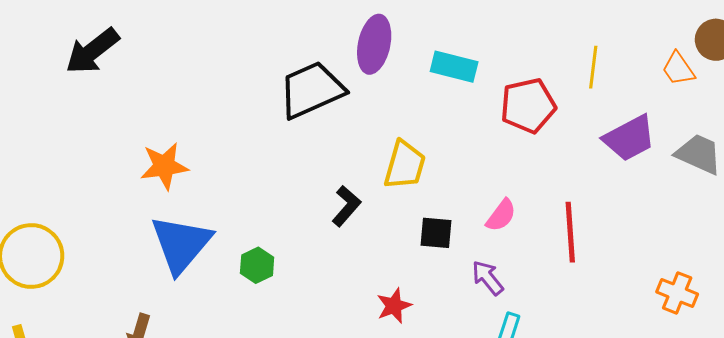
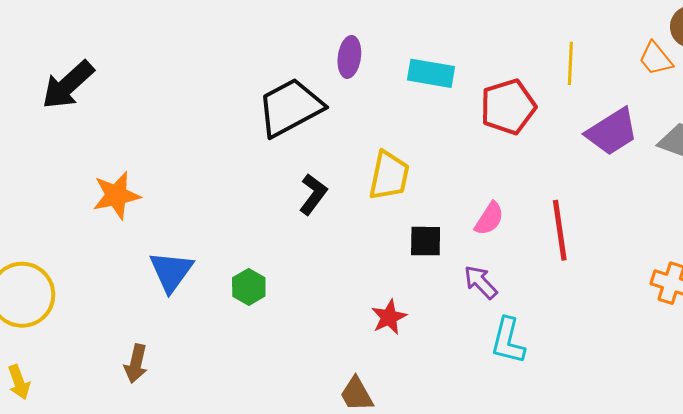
purple ellipse: (374, 44) -> (349, 57), size x0.7
orange star: (164, 166) -> (116, 195), moved
black L-shape: (346, 206) -> (313, 194), moved
blue triangle: (181, 244) -> (171, 272), size x0.7

